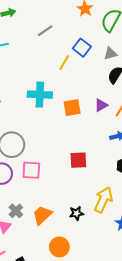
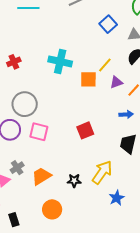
yellow line: (64, 62) -> (105, 65), moved
red square: (78, 160) -> (85, 130), turned -30

